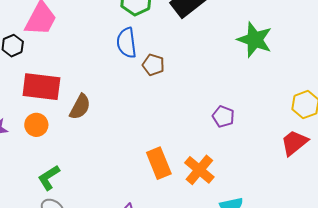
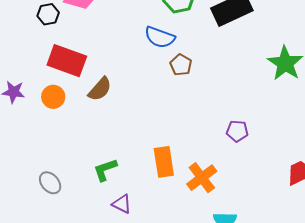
blue semicircle: (127, 43) -> (160, 37), turned -76
purple pentagon: (223, 117) -> (237, 131), turned -30
green L-shape: (49, 178) -> (105, 170), moved

